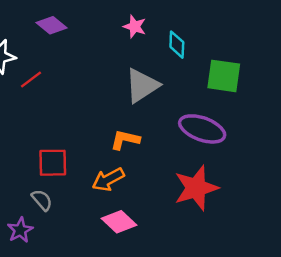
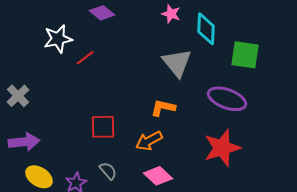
cyan diamond: (177, 45) -> (206, 29), size x1.4
gray triangle: (142, 86) -> (177, 63), turned -36
gray semicircle: (42, 200) -> (108, 171), moved

